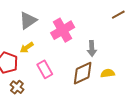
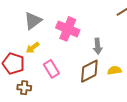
pink cross: (63, 30) -> (68, 29), turned -35
brown cross: (17, 87) -> (24, 88), turned -32

